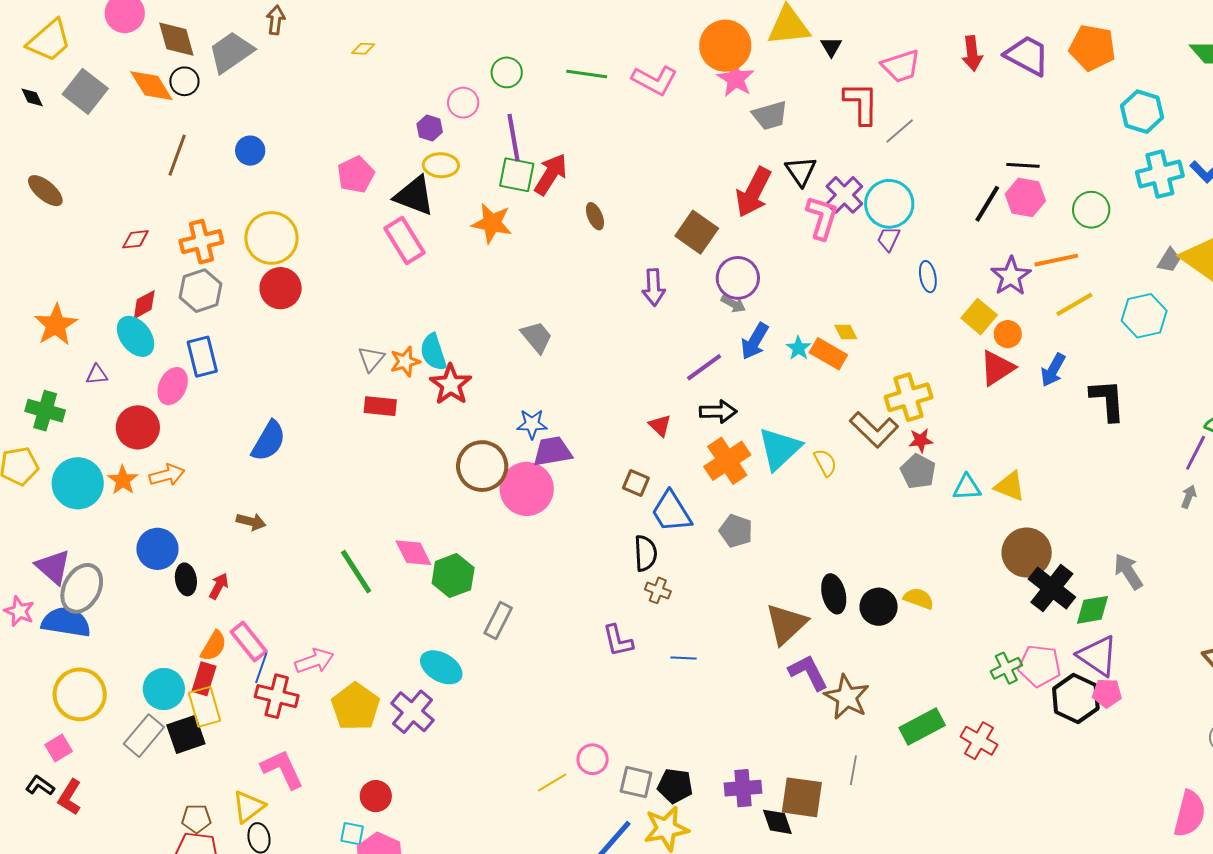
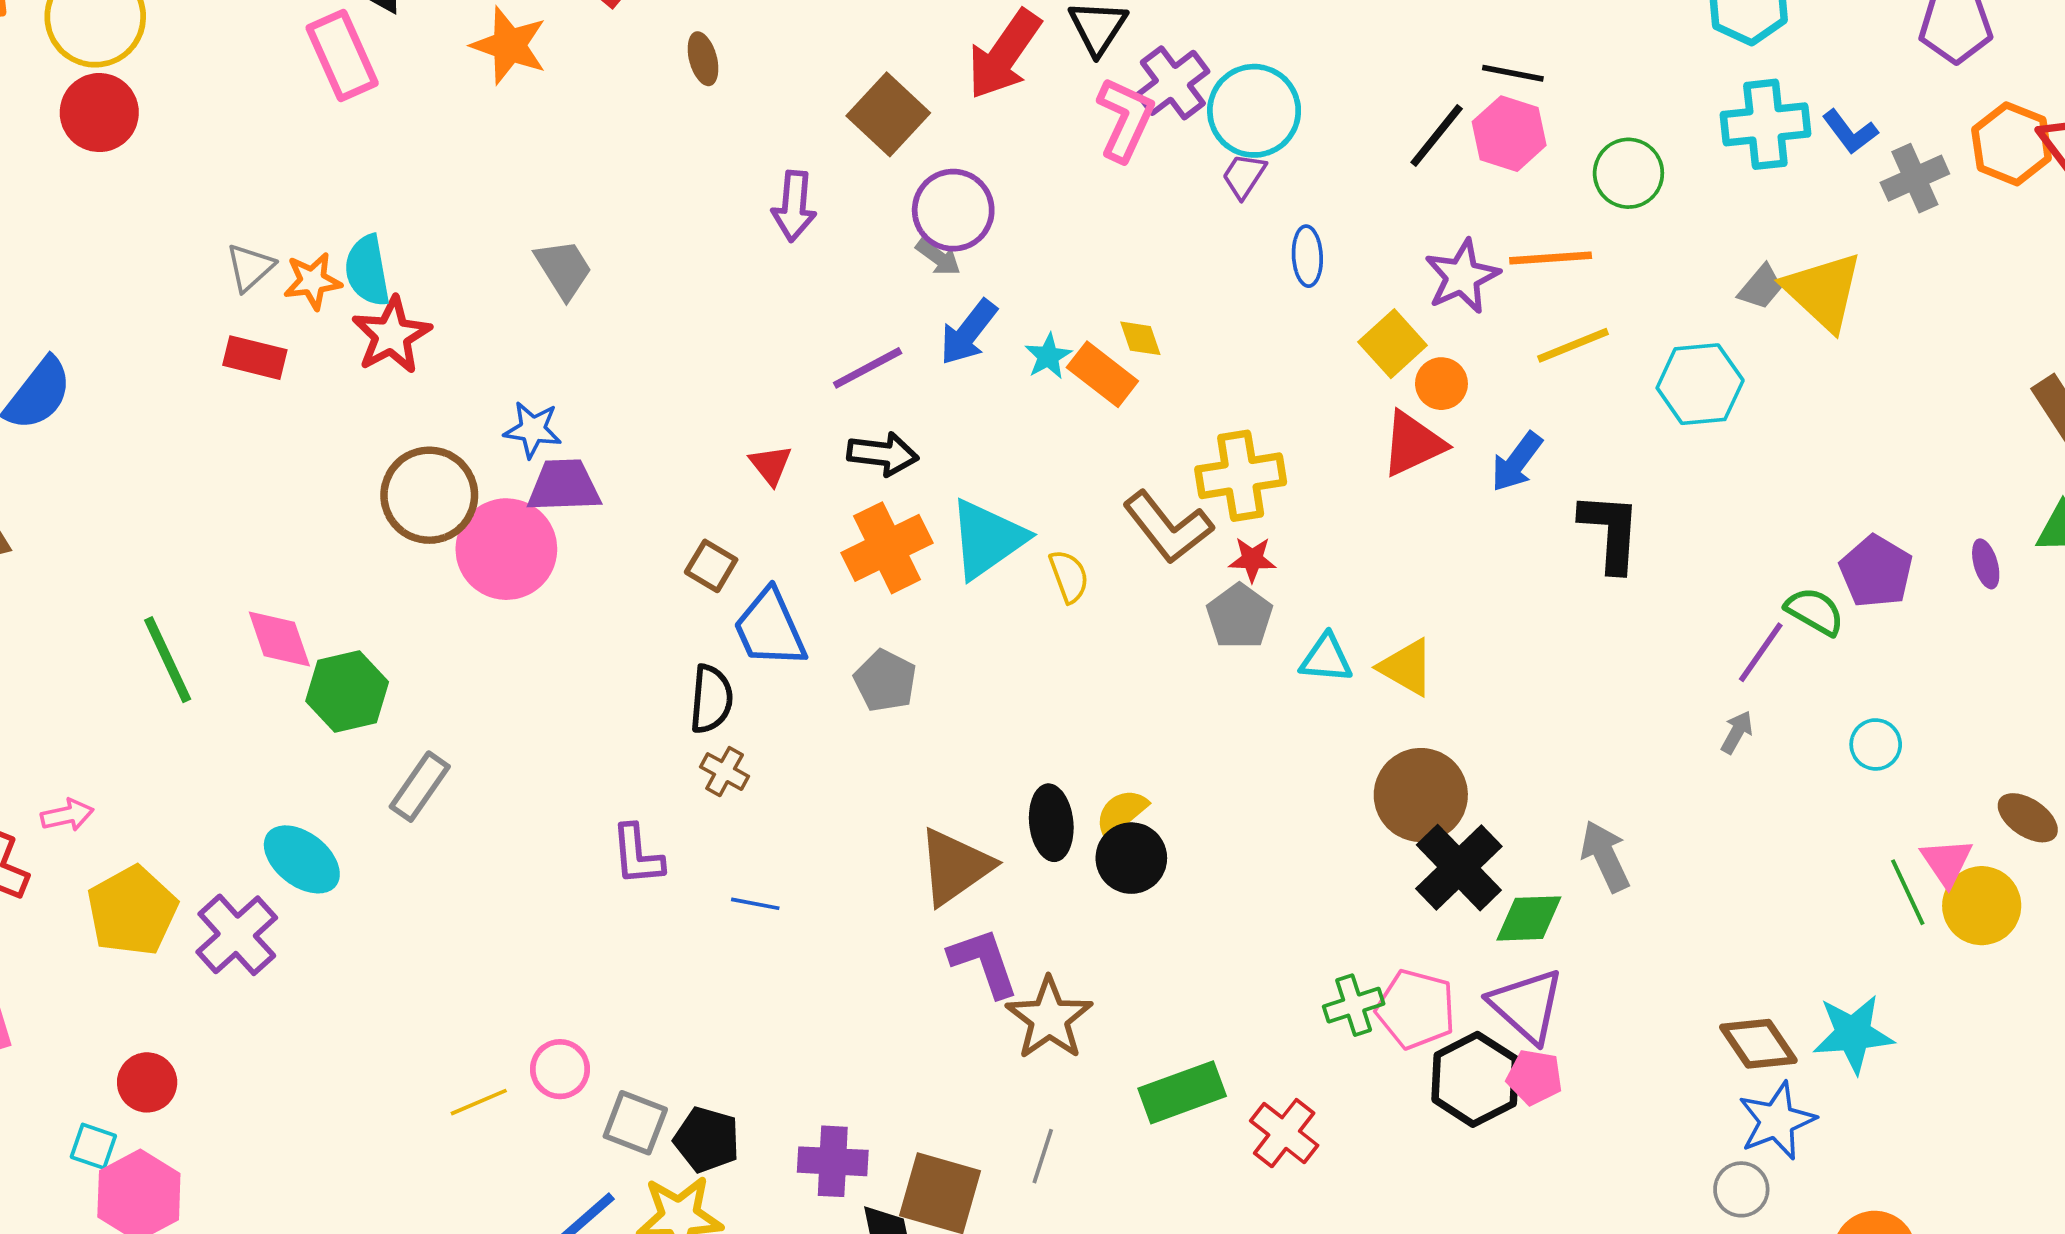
yellow semicircle: (919, 598) -> (1121, 813), moved, turned -68
pink arrow: (314, 661) -> (67, 815), size x0.7

